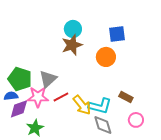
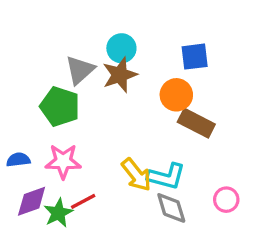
green pentagon: (20, 79) -> (60, 106), moved
gray triangle: (48, 79) -> (80, 70), moved
red line: (61, 97) -> (83, 201), moved
brown rectangle: (126, 97) -> (196, 123), moved, size x1.5
purple diamond: (19, 109) -> (32, 201), moved

